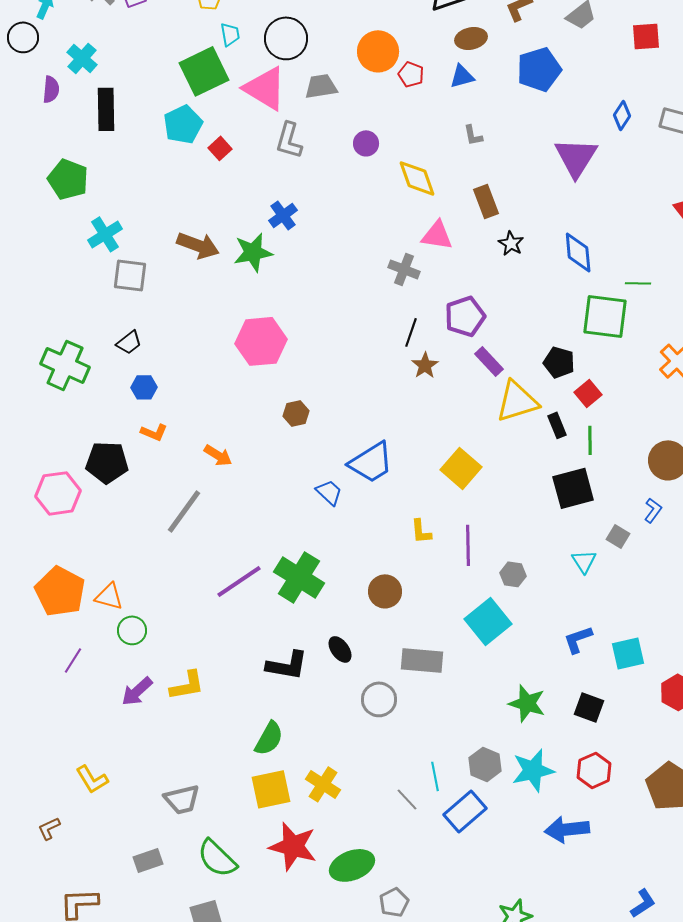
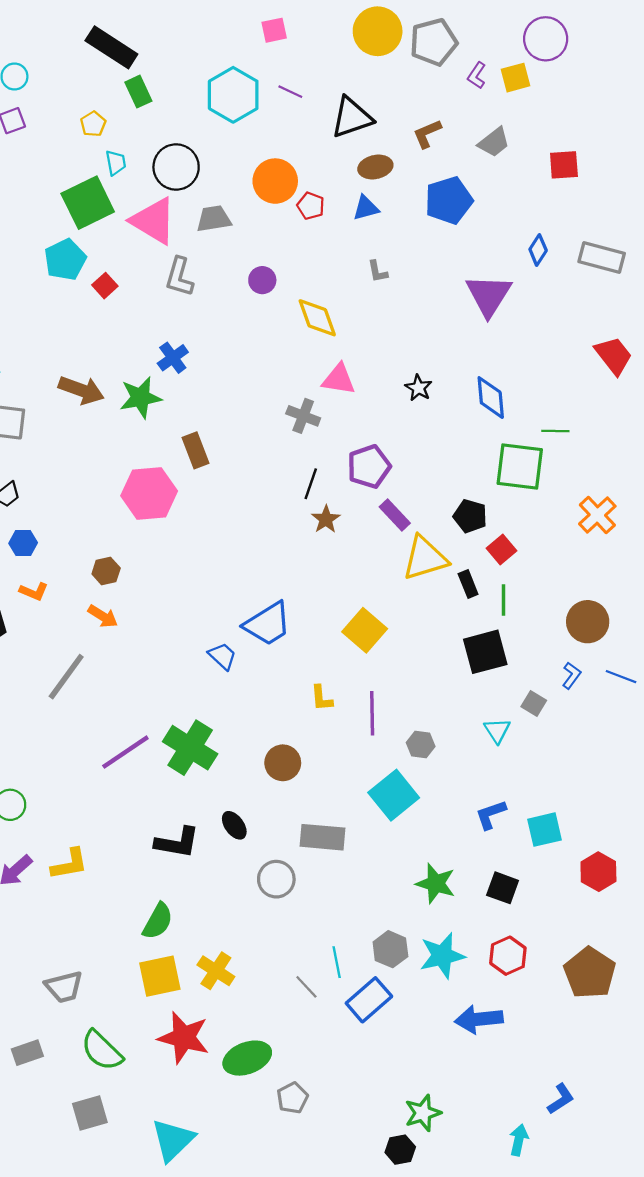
brown rectangle: (486, 201) -> (195, 450), moved
brown hexagon: (296, 413) -> (106, 571), moved

